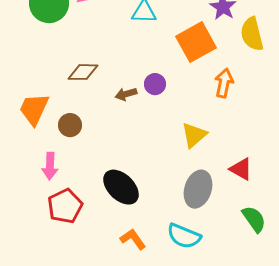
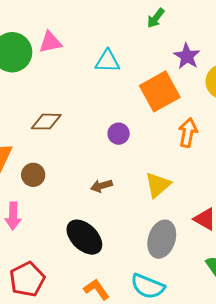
brown arrow: (126, 94) -> (101, 186), moved
red pentagon: (65, 206) -> (27, 279), moved

